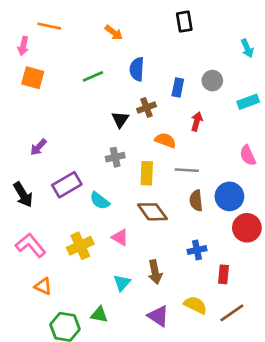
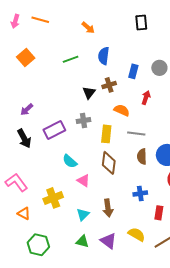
pink arrow: (23, 46) -> (15, 21), moved
orange square: (33, 78) -> (26, 57), turned 30
purple rectangle: (67, 185) -> (54, 130), moved
black arrow: (23, 195) -> (24, 138), moved
cyan semicircle: (100, 201) -> (70, 161), moved
brown diamond: (152, 212) -> (109, 163), turned 40
yellow cross: (80, 246) -> (53, 198), moved
green triangle: (99, 315) -> (82, 242), moved

